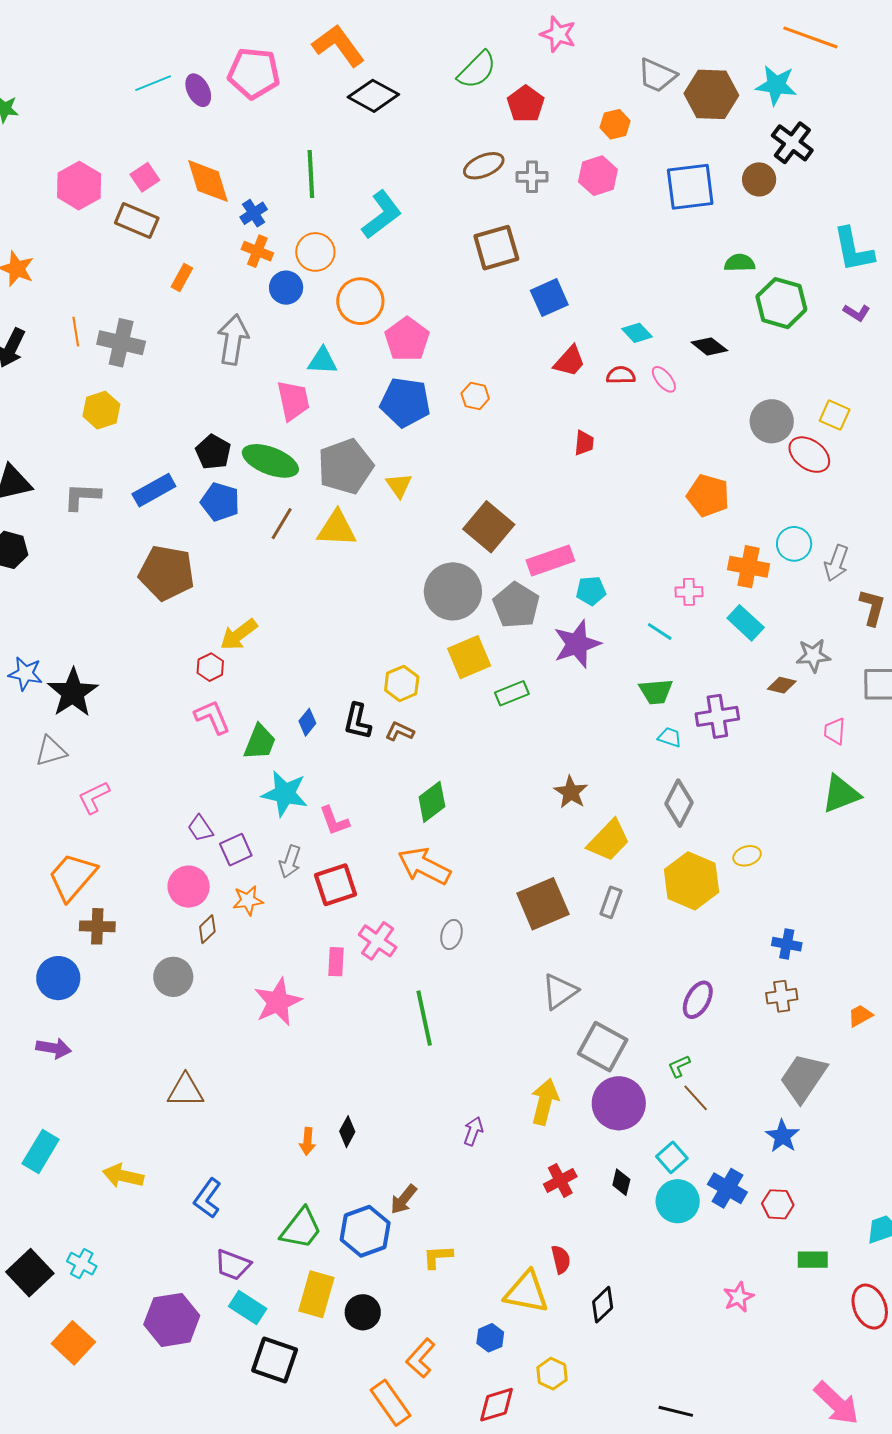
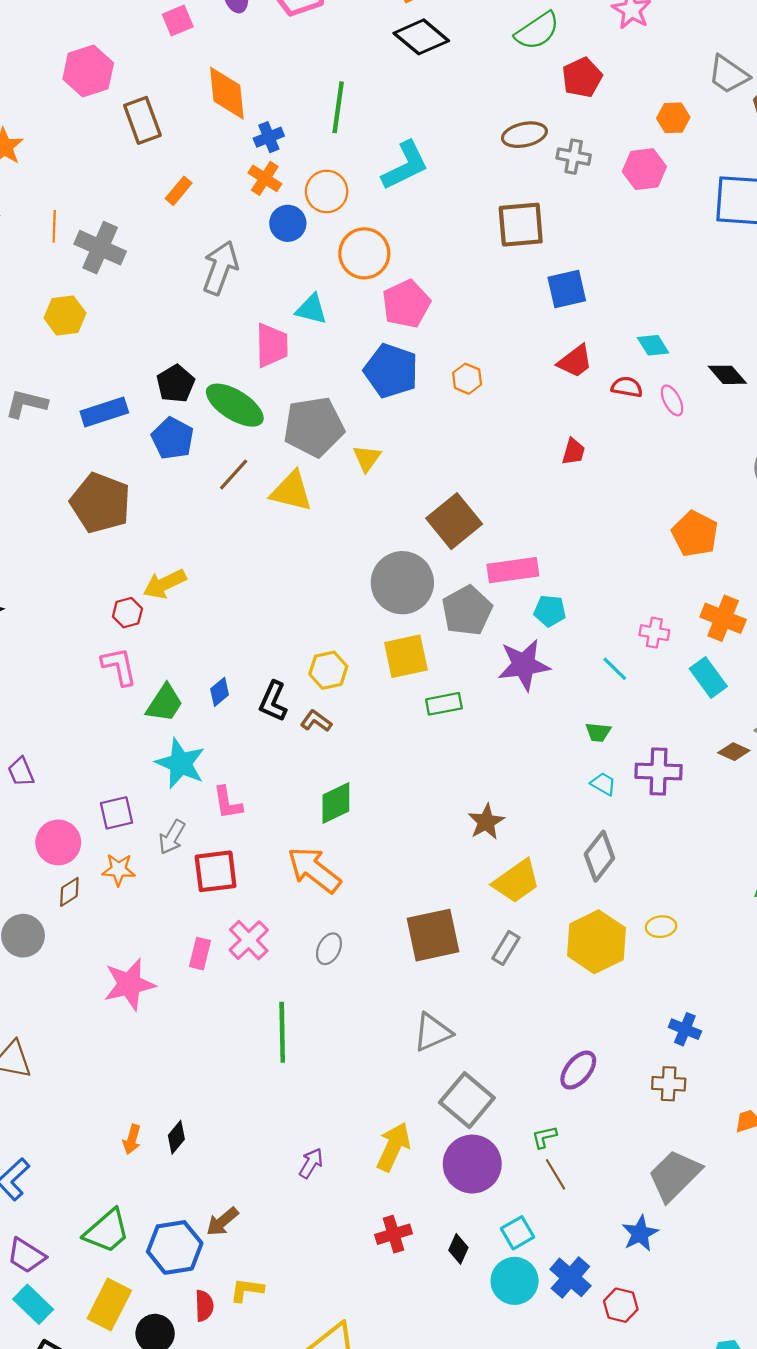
pink square: (145, 177) -> (178, 20), moved
brown rectangle: (137, 220) -> (142, 120), turned 36
green trapezoid: (656, 692) -> (598, 732), size x0.7
purple trapezoid: (200, 828) -> (21, 772), moved
red semicircle: (561, 1259) -> (204, 1306), moved

